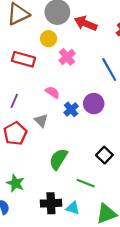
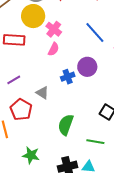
yellow circle: (49, 39) -> (33, 16), size x1.5
pink semicircle: (52, 92) -> (54, 49), moved, turned 96
purple line: (14, 101) -> (14, 80), turned 48
blue cross: (71, 109) -> (68, 77), turned 32

